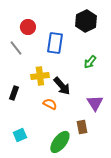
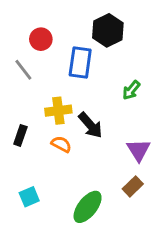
black hexagon: (86, 21) -> (108, 30), moved
orange semicircle: (50, 104) -> (61, 144), moved
brown rectangle: (82, 127) -> (133, 186), moved, turned 56

